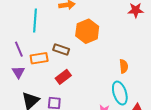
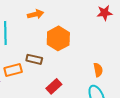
red rectangle: (63, 77) -> (54, 86), moved

